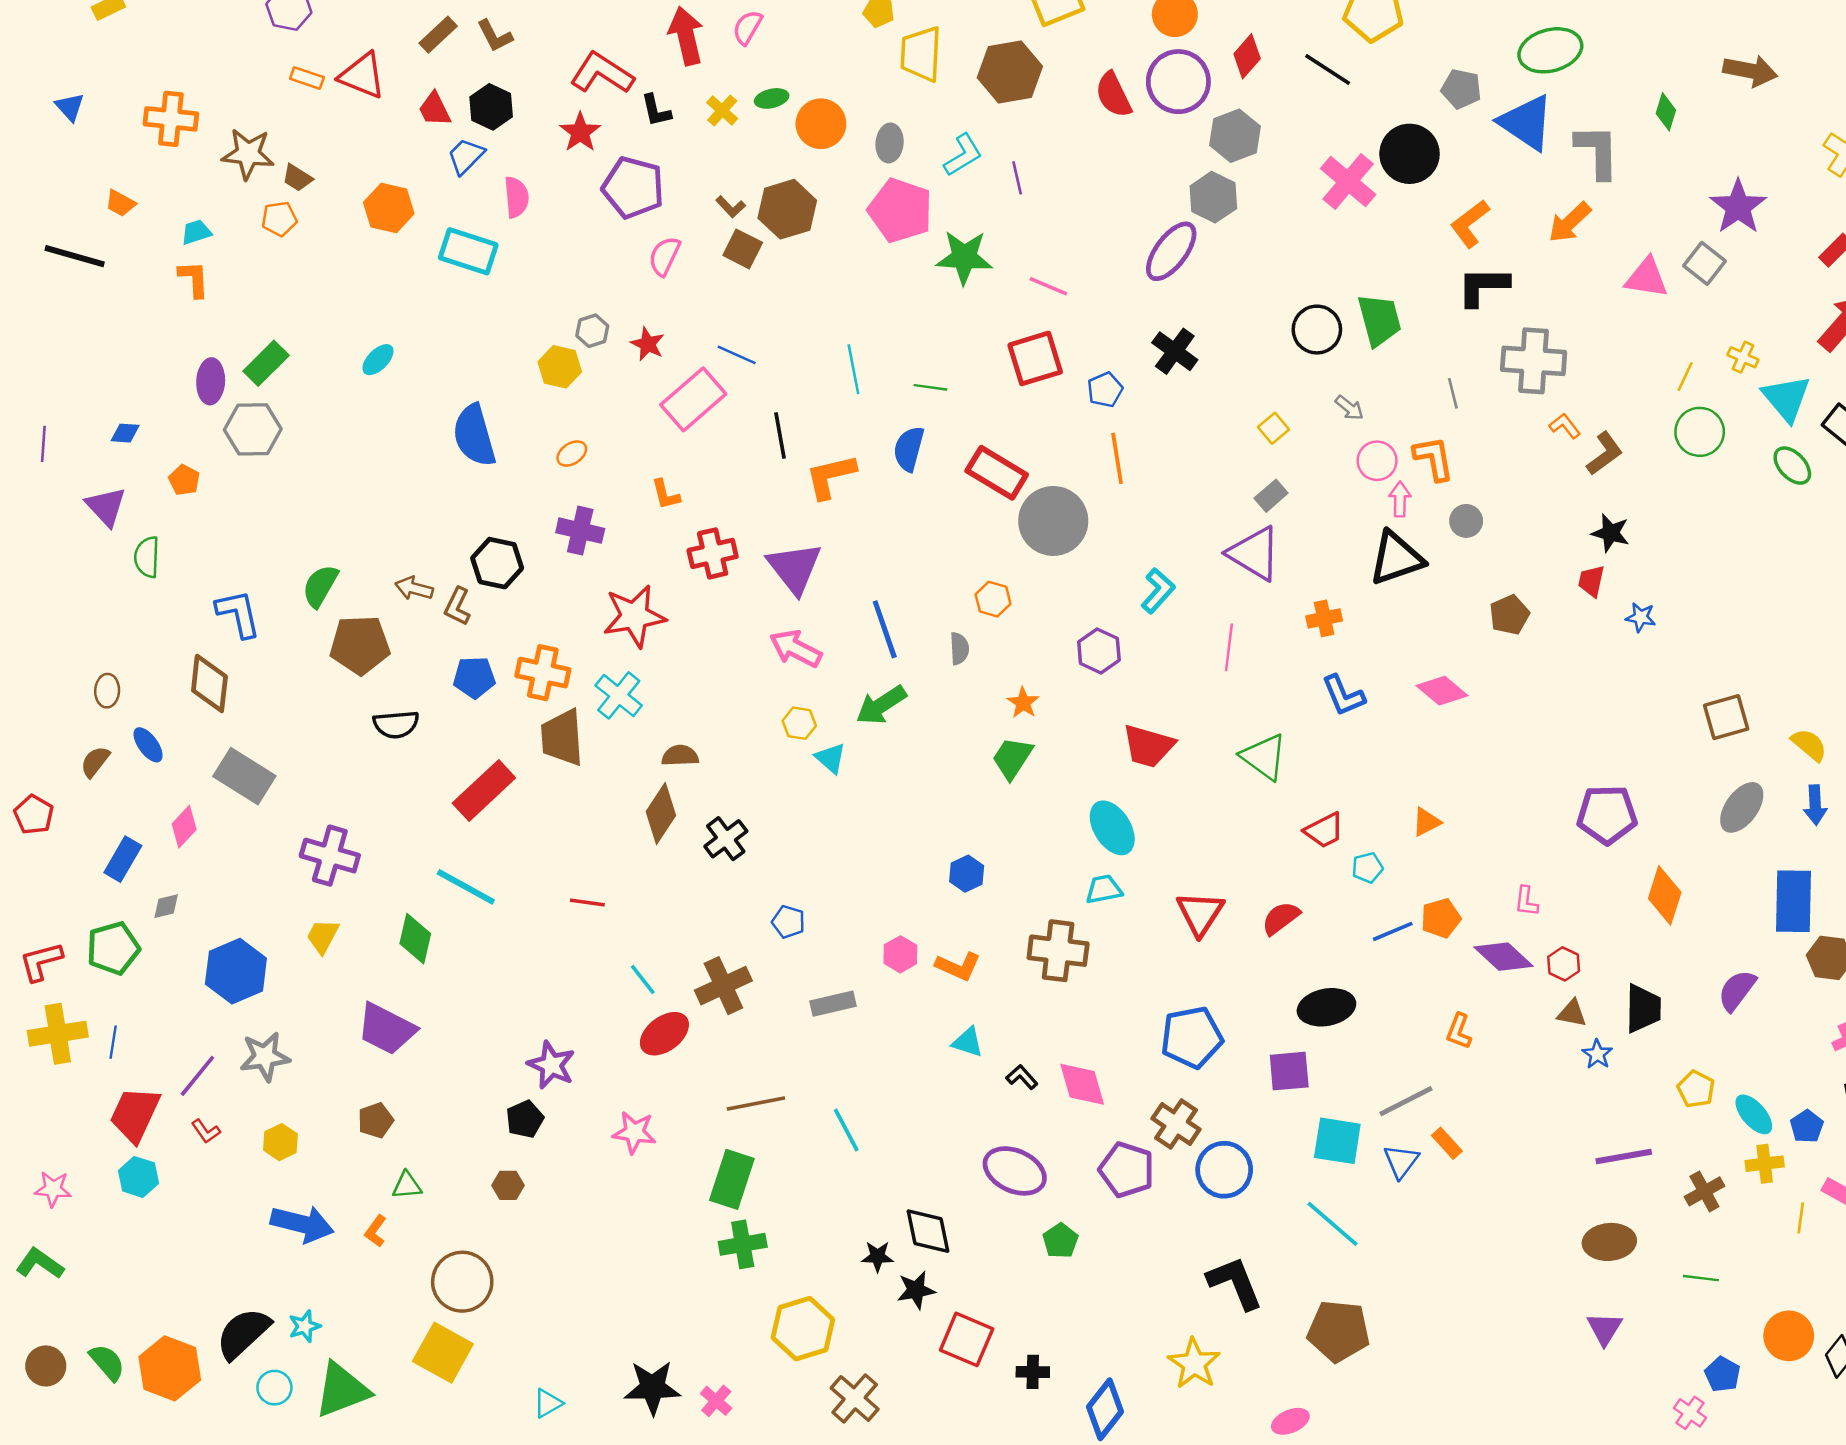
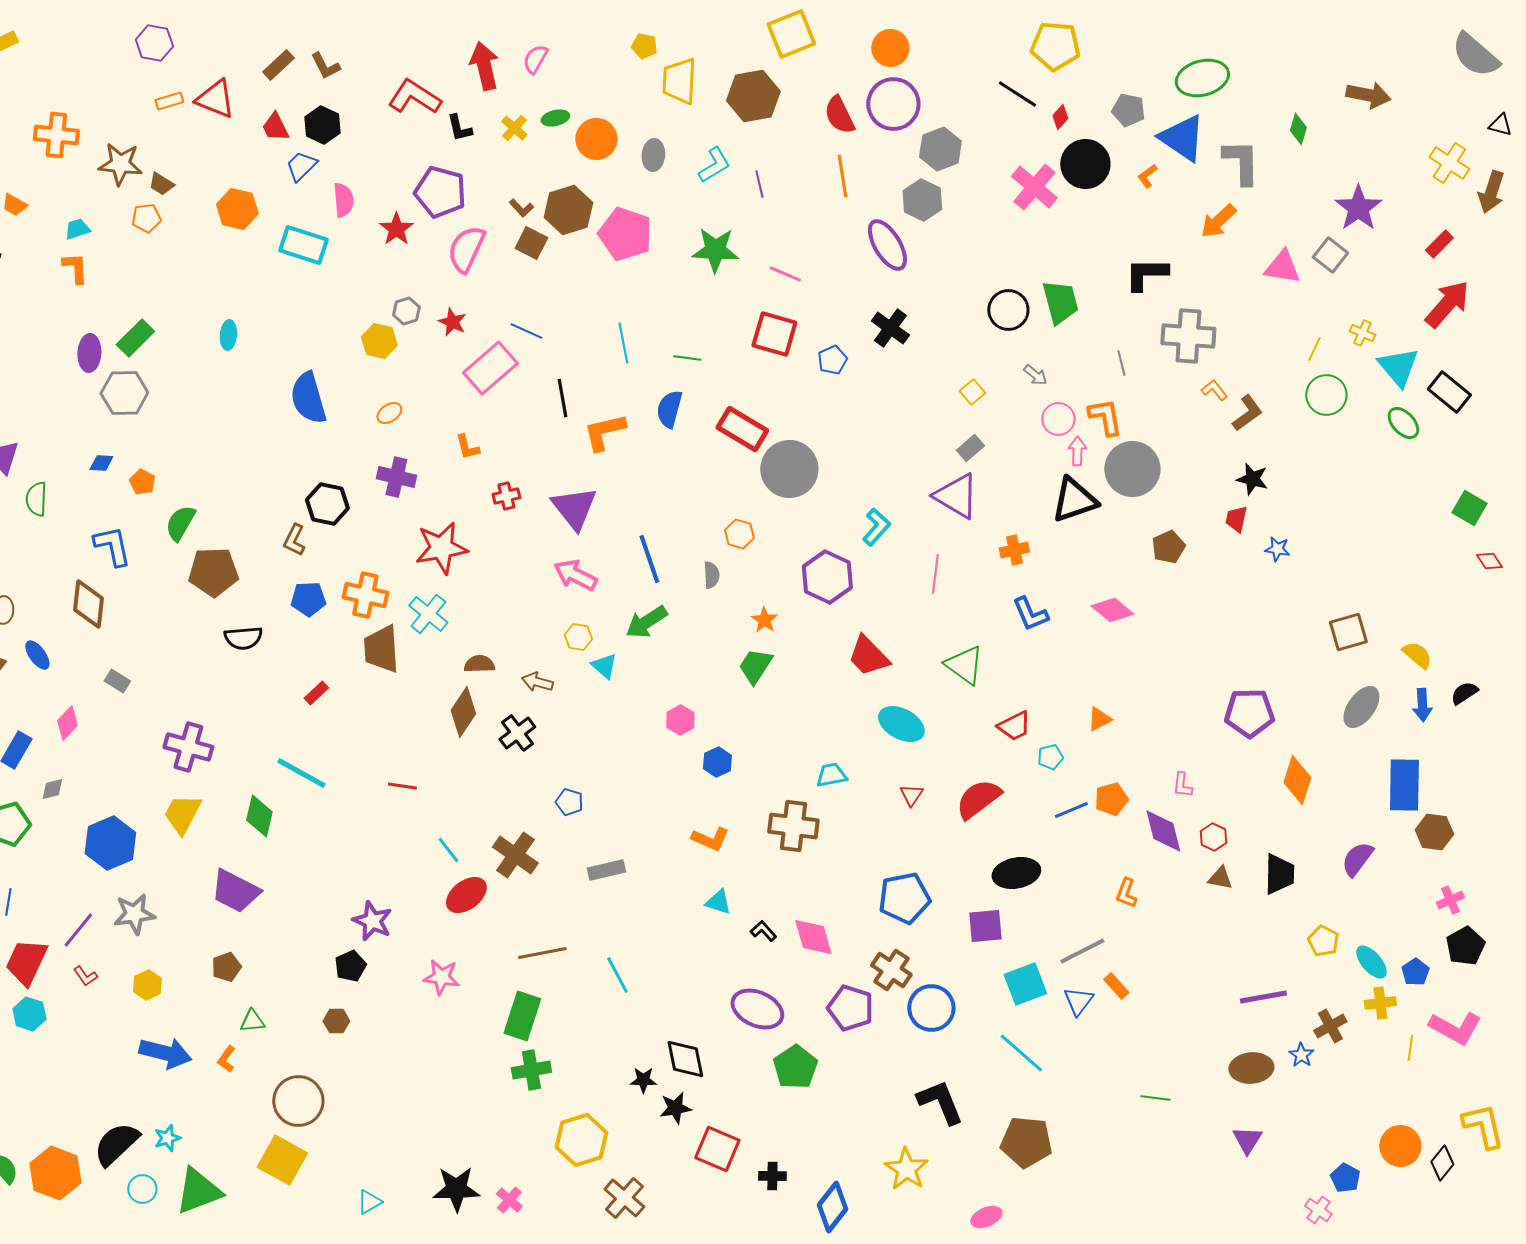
red diamond: (1247, 56) -> (1060, 117), moved, size x0.7
orange rectangle: (307, 78) -> (169, 101), turned -36
red star: (580, 132) -> (396, 229), moved
pink pentagon: (900, 210) -> (625, 234), moved
orange L-shape: (1470, 224) -> (1147, 176), moved, size x0.6
purple ellipse: (1171, 251) -> (887, 245), turned -68
pink semicircle: (664, 256) -> (466, 249), size x1.4
red square: (1035, 358) -> (774, 334), turned 33
cyan ellipse: (378, 360) -> (228, 335), turned -40
blue diamond: (125, 433) -> (101, 463), moved
orange line: (1117, 458) -> (842, 176), moved
orange pentagon: (184, 480) -> (142, 482), moved
gray circle: (1466, 521) -> (1132, 469), size x2.0
red cross: (713, 553) -> (506, 496), size x0.7
brown arrow: (414, 588) -> (537, 682), moved
purple hexagon: (1099, 651) -> (827, 577), size x1.4
red trapezoid: (1148, 746) -> (868, 656), turned 30
gray rectangle: (244, 776) -> (117, 681), size x0.5
red rectangle: (484, 791) -> (316, 693), size x0.5
cyan ellipse: (1112, 828) -> (901, 724), moved, turned -30
red triangle: (1200, 913) -> (911, 795), size x0.6
red semicircle: (1281, 918) -> (978, 799), size x1.4
yellow trapezoid: (323, 936) -> (182, 814), size x1.4
pink hexagon: (900, 954) -> (680, 720), moved
purple diamond: (1503, 957) -> (1163, 831), turned 33
brown cross: (723, 986) -> (515, 855), turned -30
blue star: (1597, 1054) -> (1301, 1055), moved
cyan square: (1337, 1141) -> (1025, 984), turned -30
green pentagon: (1060, 1241) -> (795, 1067), size x1.5
green line: (1701, 1278) -> (1155, 1098), moved

